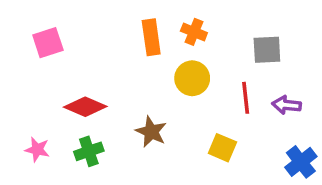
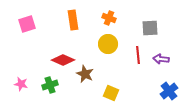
orange rectangle: (151, 37) -> (73, 20), moved
red diamond: (85, 107) -> (63, 60), moved
yellow square: (222, 148) -> (111, 93), moved

